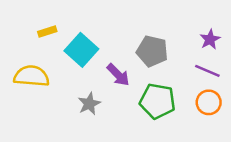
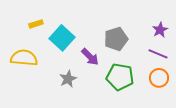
gray pentagon: (152, 51) -> (116, 39), turned -30

